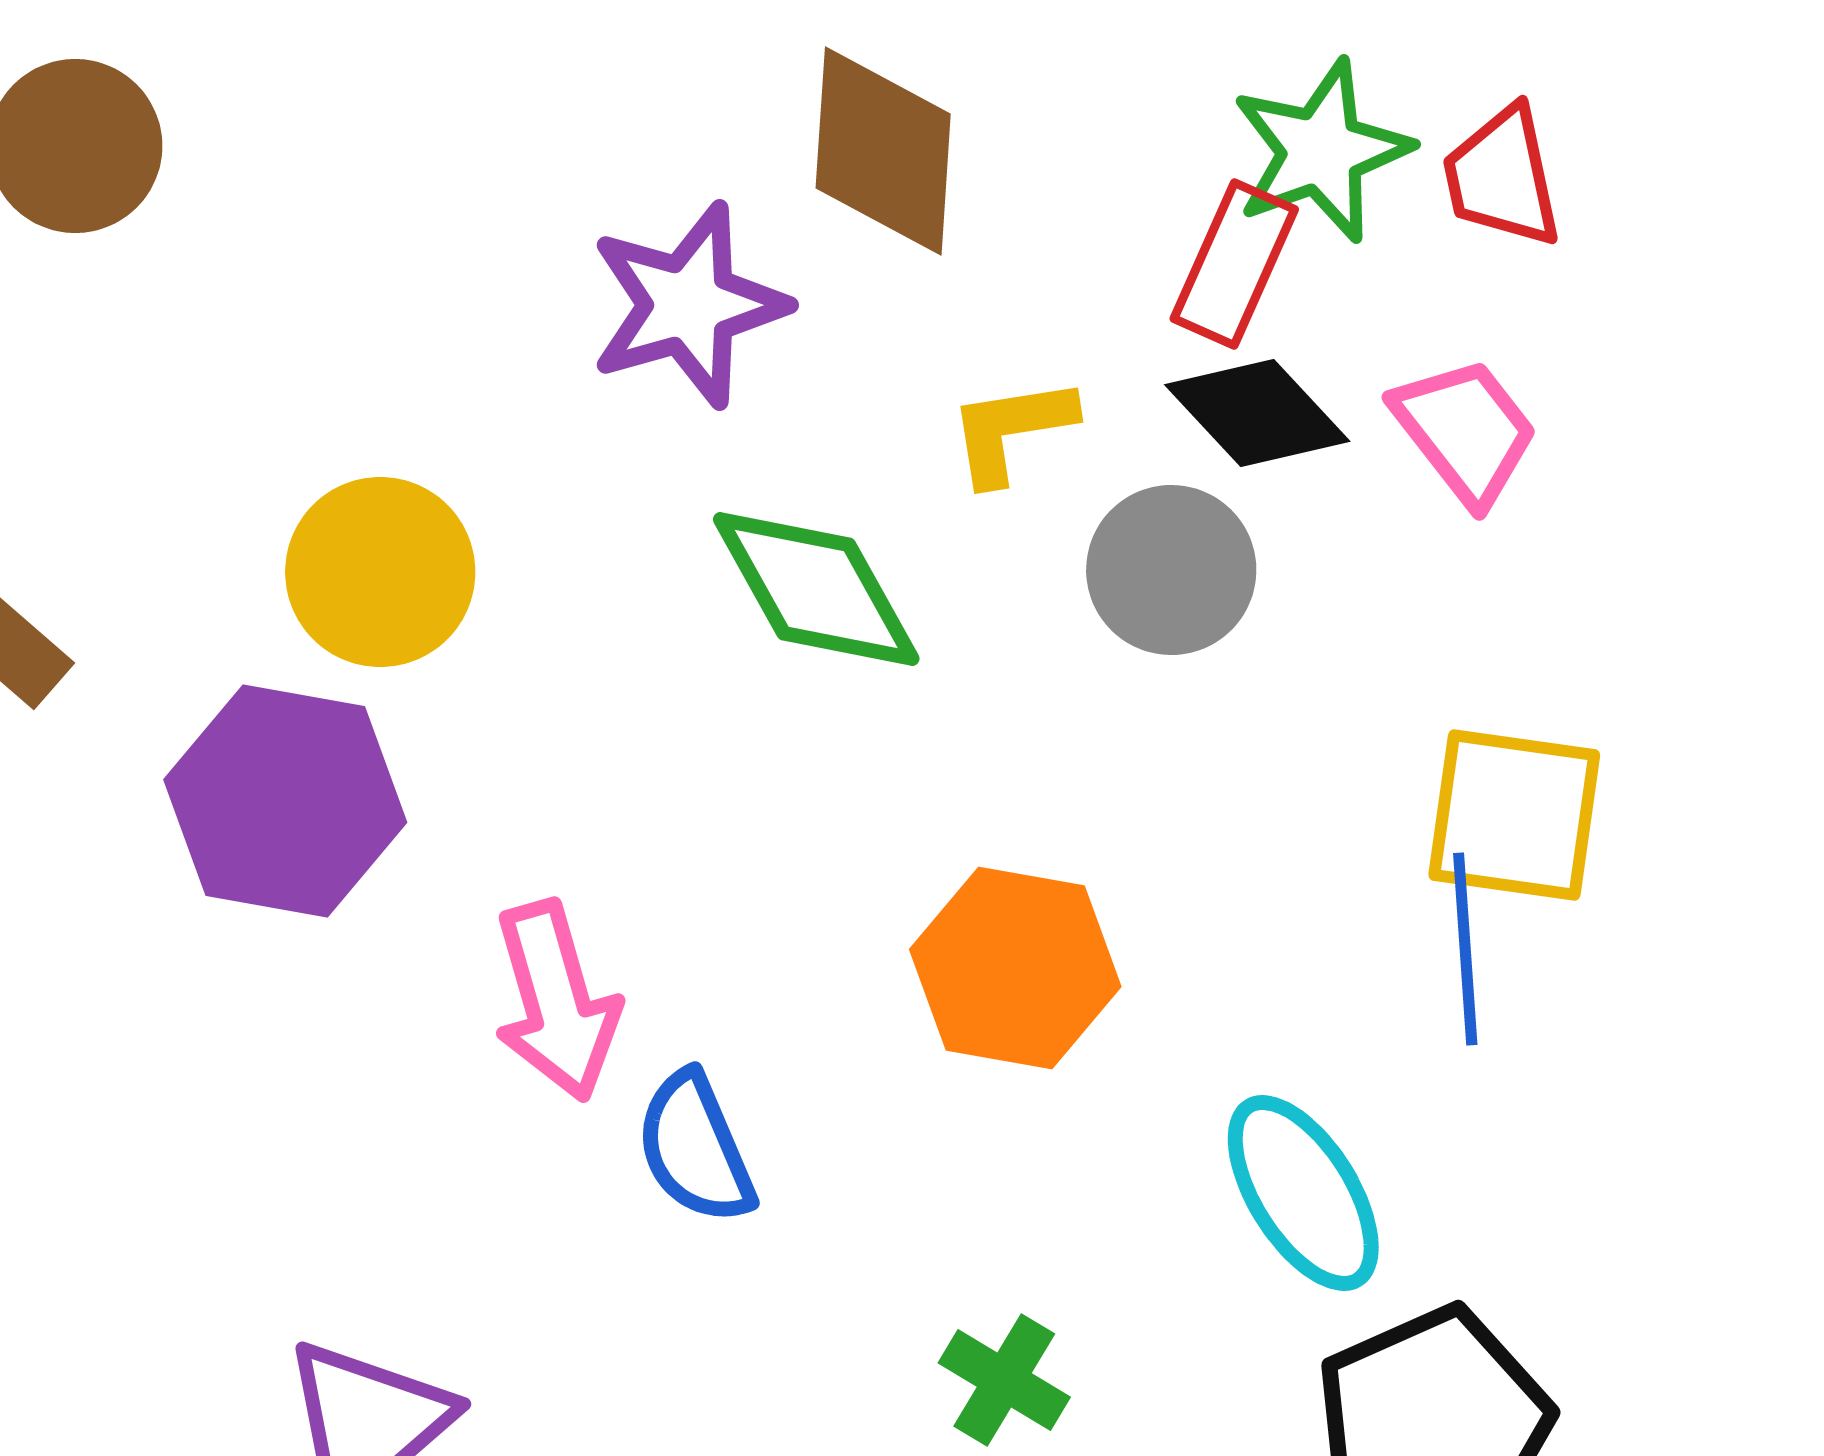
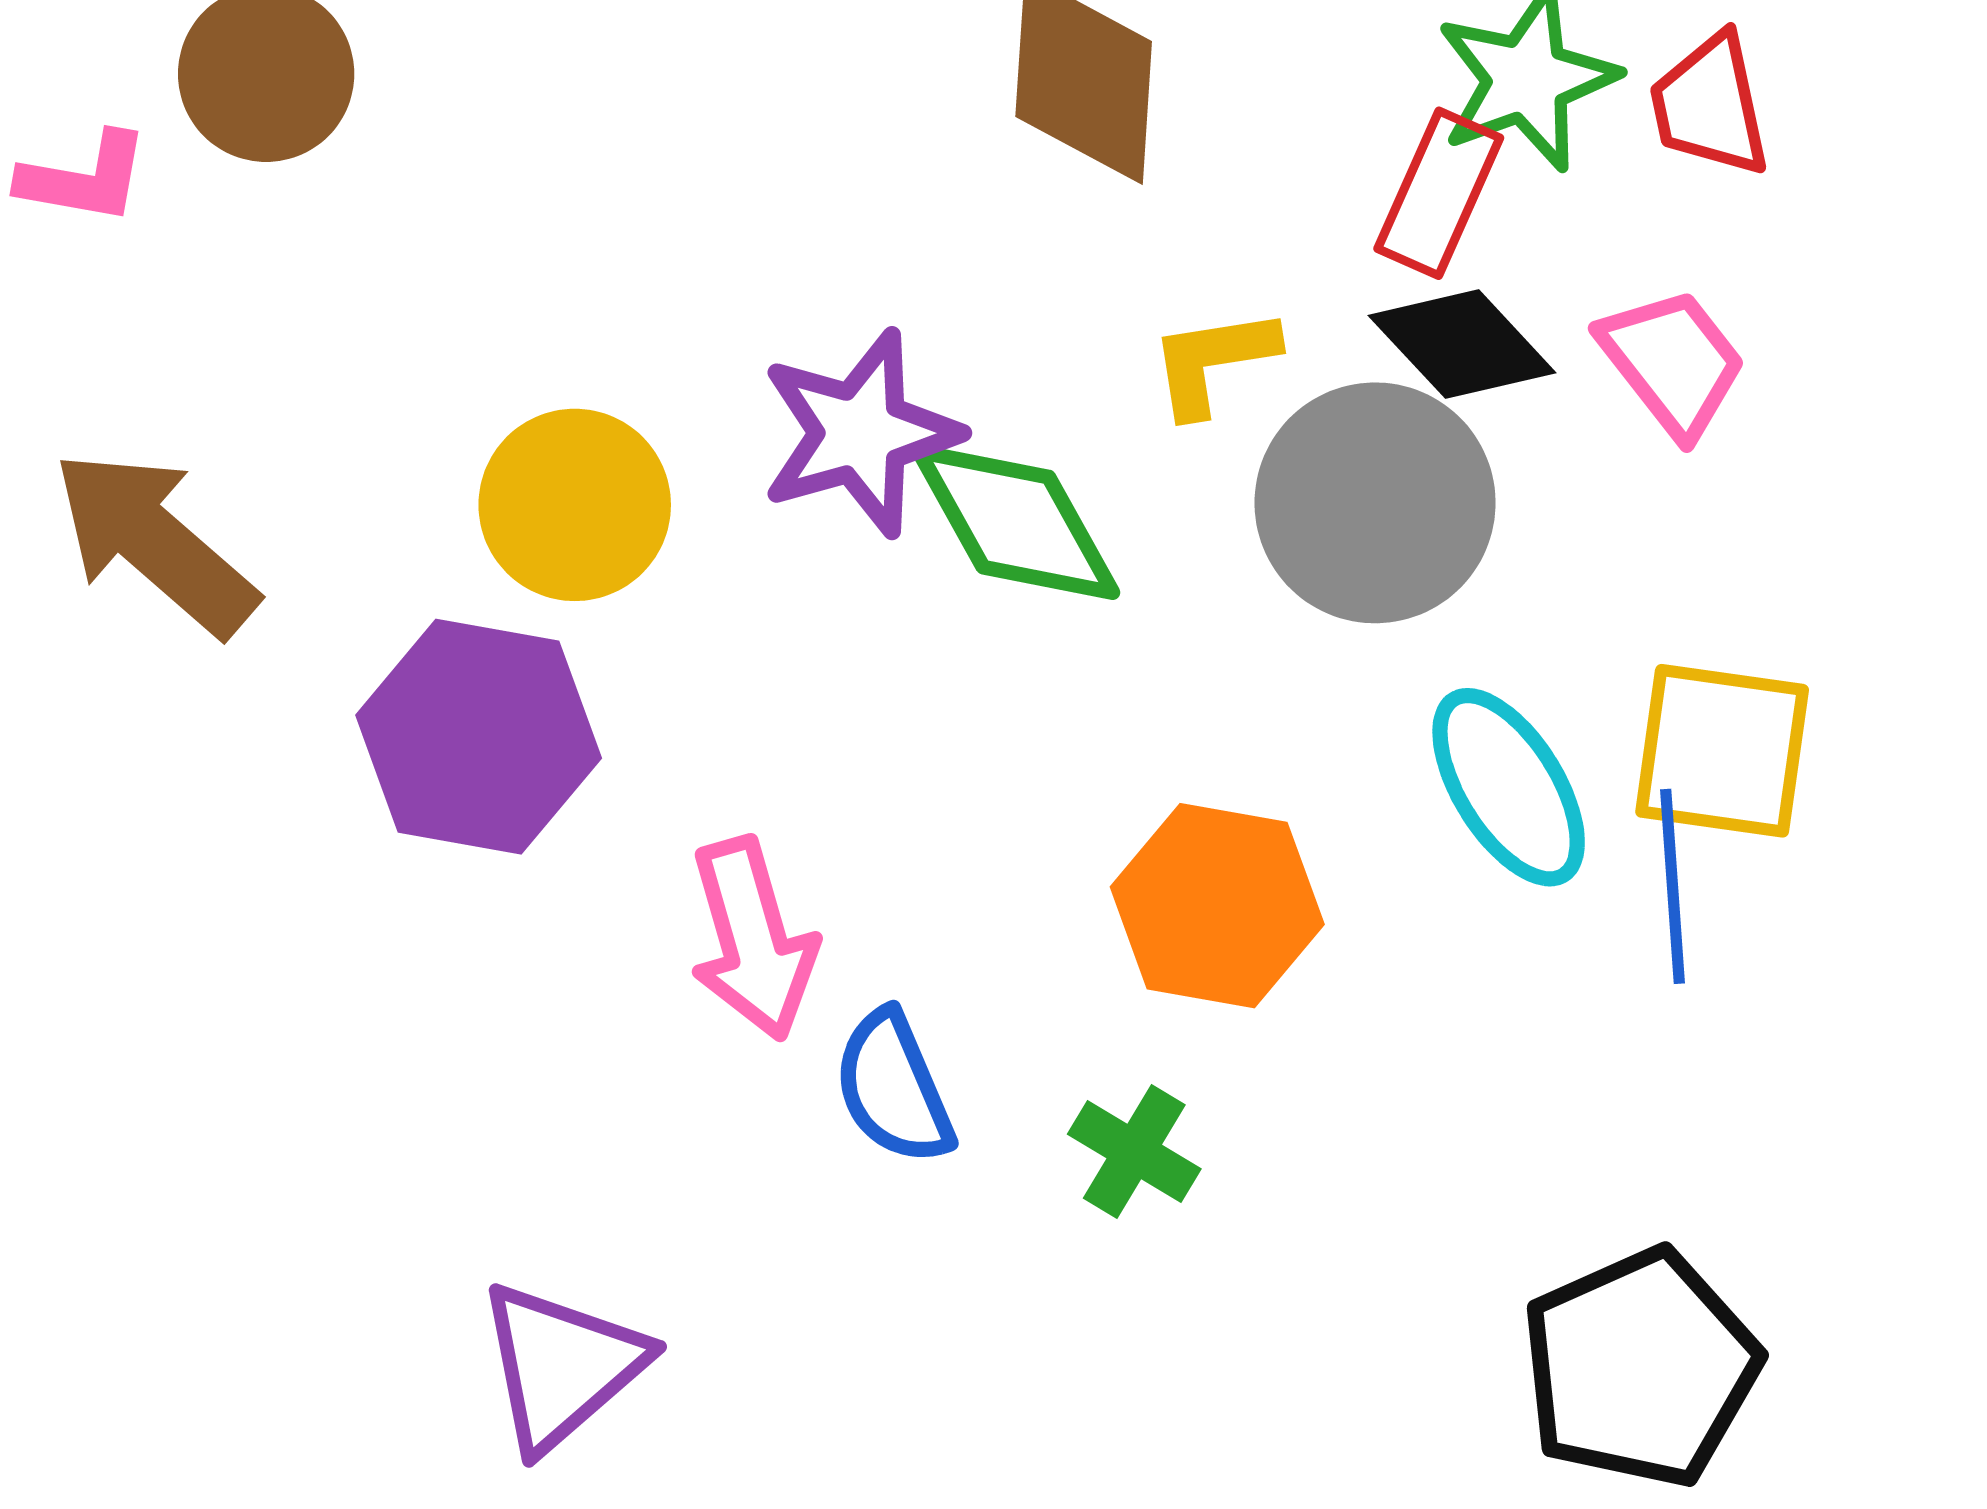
purple star: (688, 305) -> (860, 433), moved
gray circle: (1171, 570) -> (1375, 503), size x1.4
cyan ellipse: (1303, 1193) -> (1509, 787), moved
green cross: (1004, 1380) -> (1134, 1151), moved

